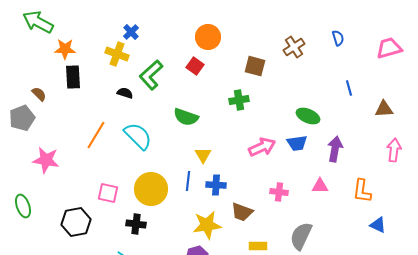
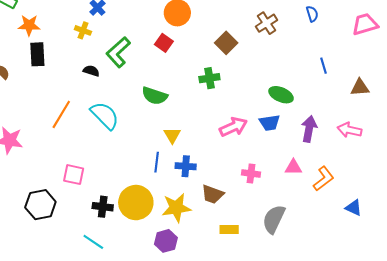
yellow cross: (117, 54) -> (83, 30), size x0.7
brown square: (255, 66) -> (226, 43), turned 30
pink arrow: (394, 150) -> (349, 130), moved, turned -85
yellow circle: (151, 189) -> (136, 203), moved
orange L-shape: (362, 191) -> (324, 179), moved, turned -135

